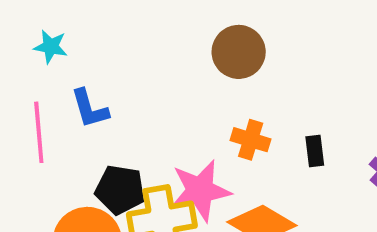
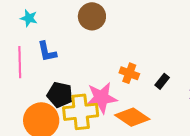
brown circle: (239, 52) -> (92, 16), moved
black rectangle: (315, 151) -> (162, 81), turned 42

